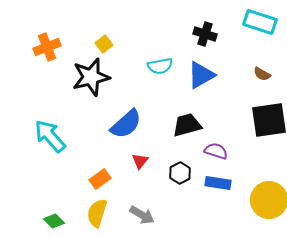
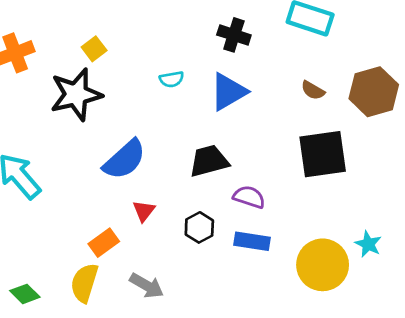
cyan semicircle: (160, 66) -> (172, 79), size x0.7
orange rectangle: (100, 179) -> (104, 243), moved

